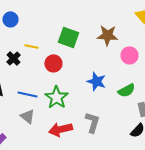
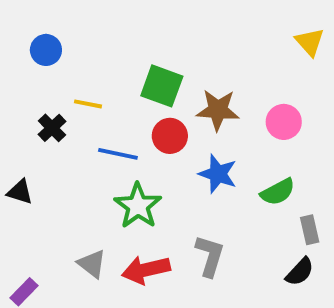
brown star: (107, 35) -> (218, 110), moved
red circle: (53, 63) -> (170, 136), moved
blue line: (27, 94) -> (118, 154), moved
gray triangle: (27, 116) -> (92, 264), moved

